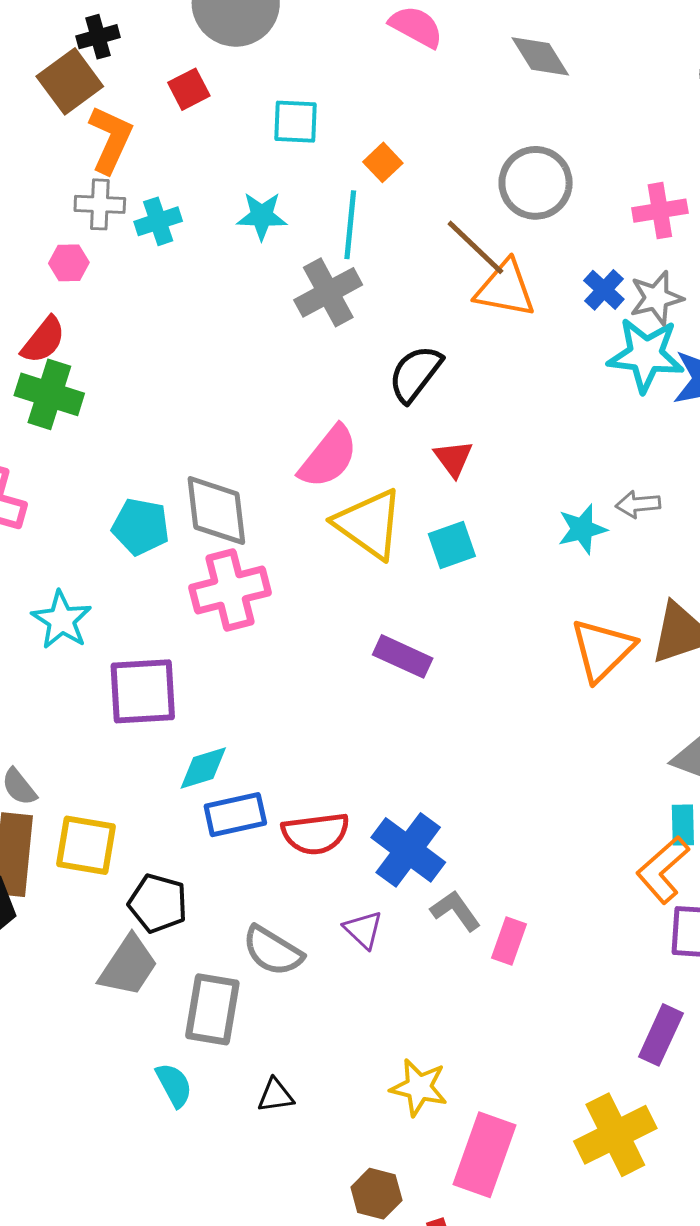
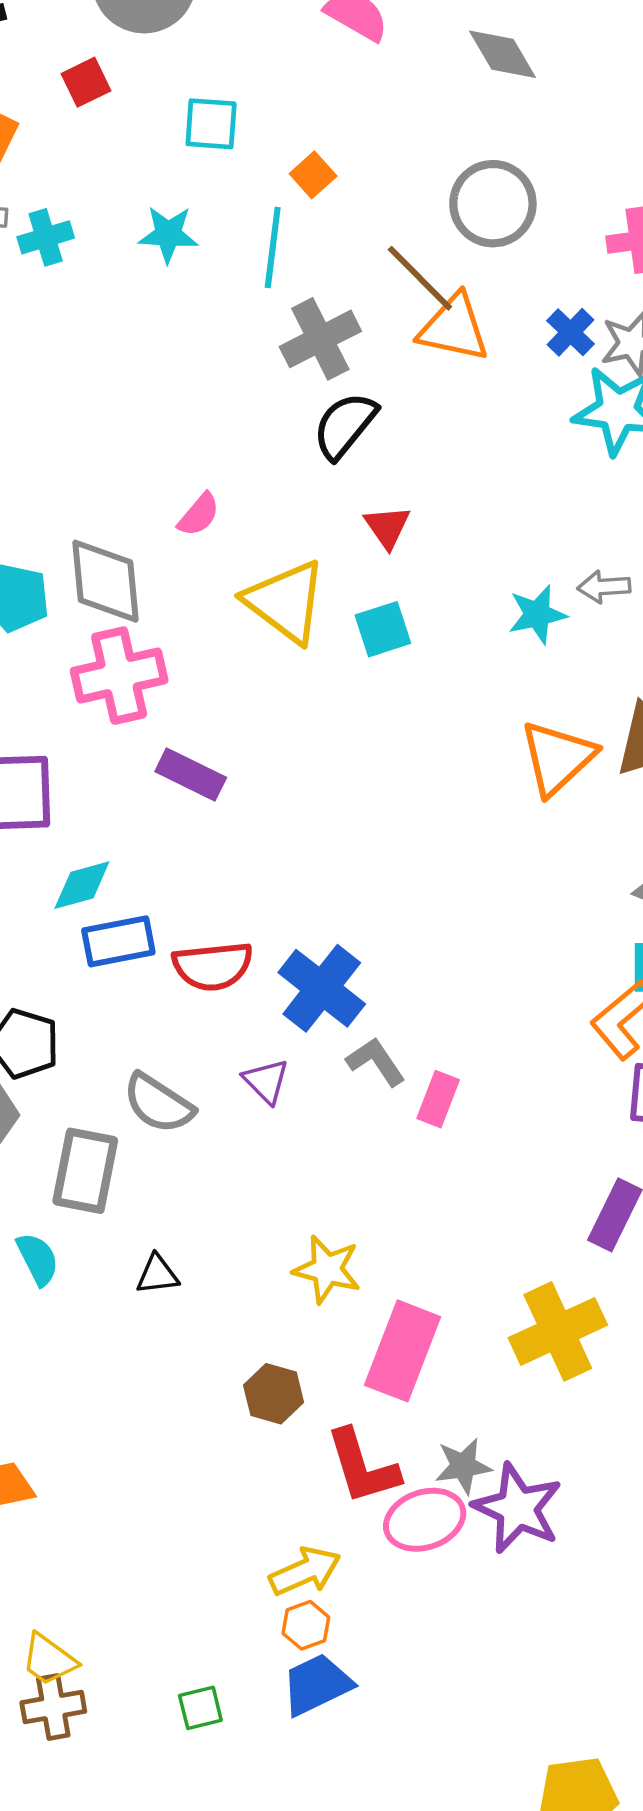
gray cross: (328, 292) -> (320, 339), moved
pink semicircle: (328, 457) -> (199, 515), moved, size x0.6
purple rectangle: (403, 656) -> (191, 774), moved

